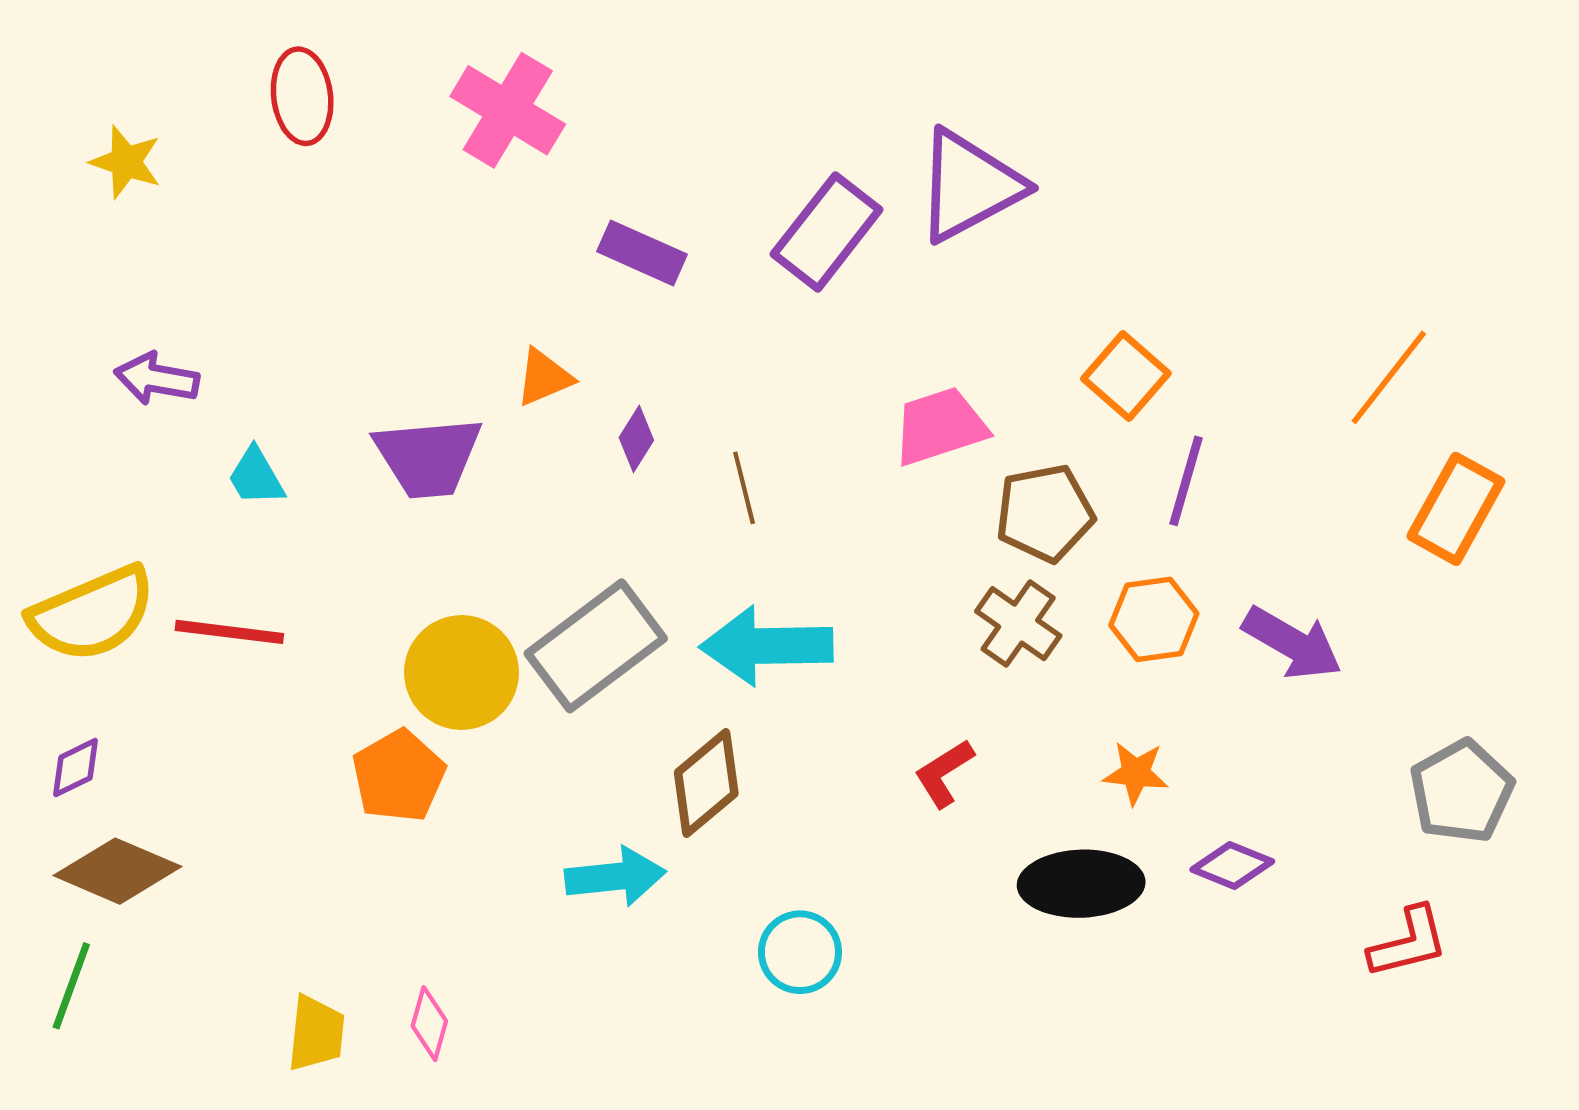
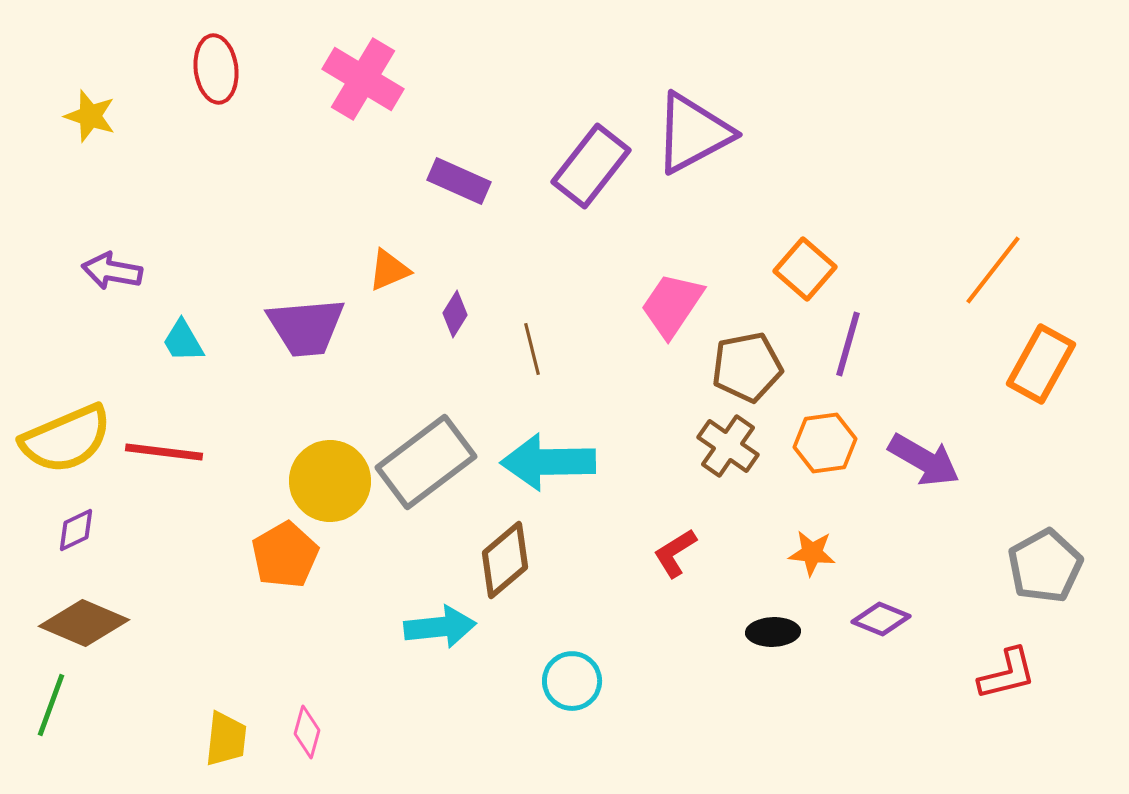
pink trapezoid: (940, 426) -> (672, 305), turned -38
purple diamond: (76, 768) -> (76, 530), moved
black ellipse: (1081, 884) -> (773, 632), size x0.6

